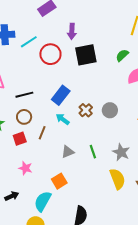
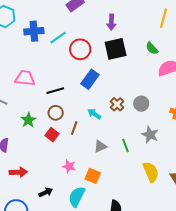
purple arrow: (72, 31) -> (111, 22), moved
green semicircle: (122, 55) -> (152, 48), turned -88
blue rectangle: (61, 95) -> (90, 79), moved
red square: (20, 139) -> (52, 135), turned -32
gray star: (121, 152) -> (150, 135), moved
pink star: (25, 168) -> (69, 166), moved
orange square: (59, 181) -> (93, 176), turned -35

